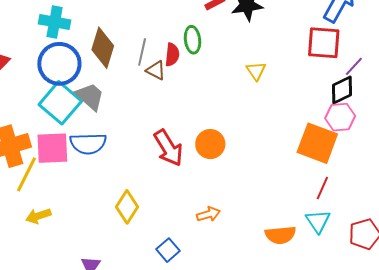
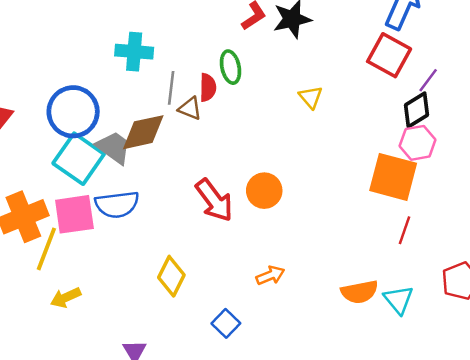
cyan cross: (55, 22) -> (134, 52), moved
red square: (324, 43) -> (389, 55), turned 30
brown diamond: (103, 48) -> (143, 132), moved, turned 66
cyan triangle: (318, 221) -> (399, 300), moved

